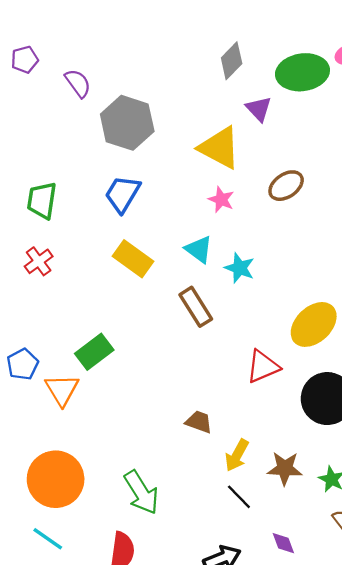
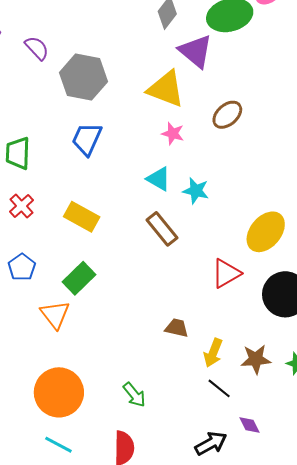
purple triangle: (259, 109) -> (196, 51), size x1.5
yellow rectangle: (133, 259) -> (82, 217), moved
blue pentagon: (23, 364) -> (22, 267), moved
green arrow: (141, 492) -> (134, 395), size x0.7
purple diamond: (283, 543) -> (249, 425), moved

